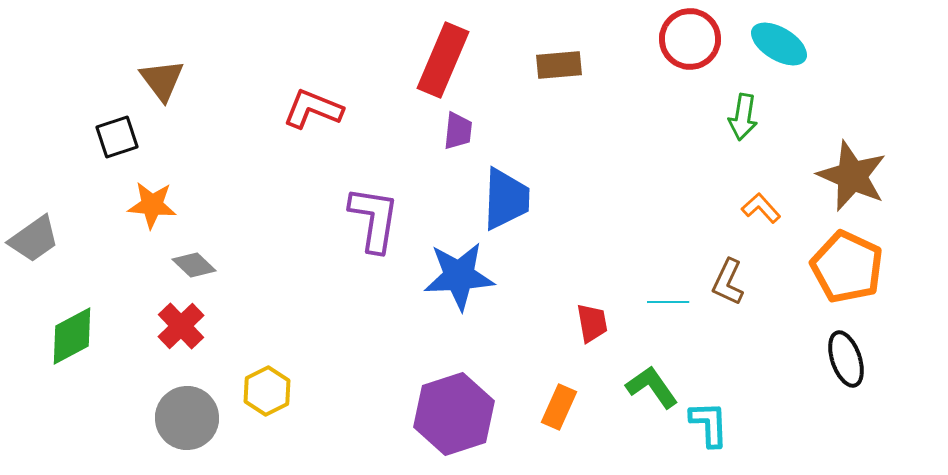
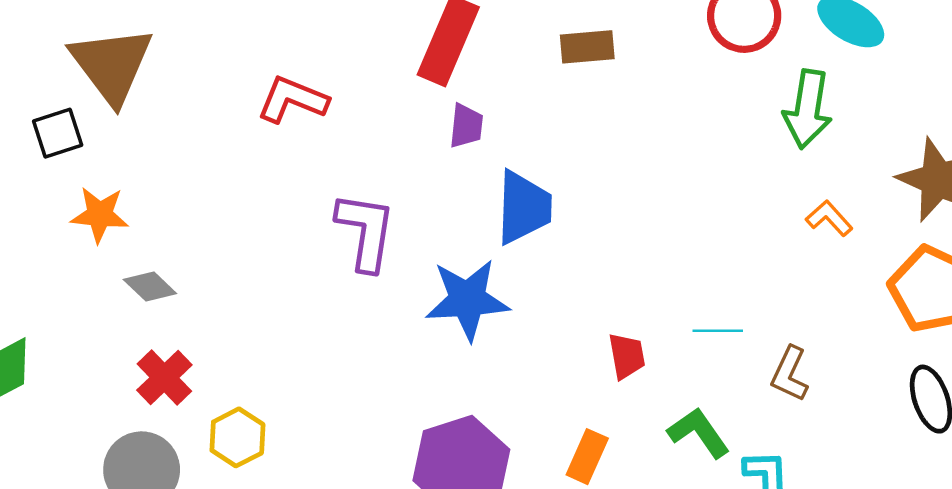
brown triangle: (162, 80) -> (112, 65), size x1.6
green arrow: (743, 117) -> (808, 109), size x1.4
brown L-shape: (728, 282) -> (790, 374), moved
red cross: (181, 326) -> (164, 378), moved

